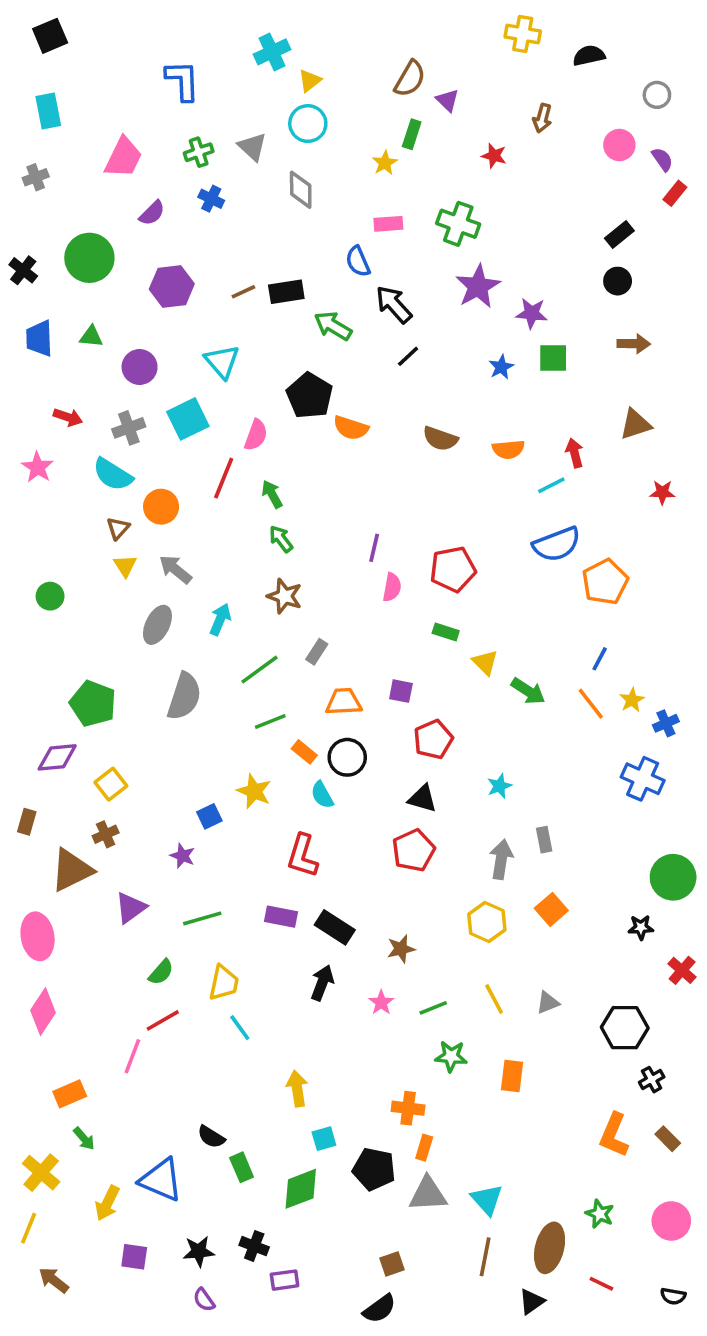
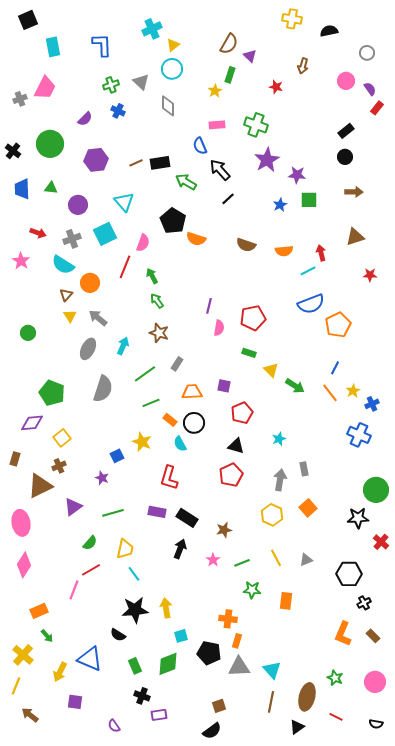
cyan rectangle: (48, 111) -> (53, 47), moved
pink trapezoid: (123, 158) -> (45, 88), moved
black star: (641, 927) -> (358, 518), size x1.5
green rectangle: (242, 1167) -> (135, 666), moved
black star: (199, 1251) -> (135, 610), moved, size x1.5

